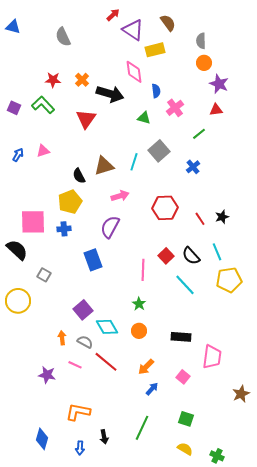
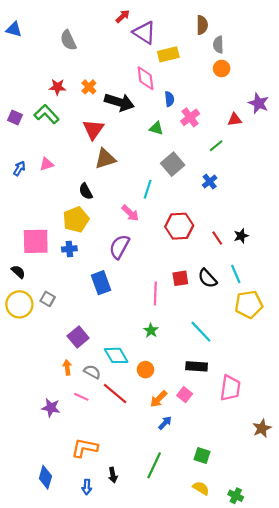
brown semicircle: (168, 23) -> (202, 25), moved, turned 36
purple star: (219, 84) -> (259, 103), moved
cyan line: (134, 162) -> (148, 189), moved
brown triangle: (104, 166) -> (105, 159), moved
pink arrow: (120, 196) -> (130, 213), turned 60
black semicircle: (17, 250) -> (18, 272), size x0.6
red square: (166, 256) -> (180, 278), turned 35
cyan line: (185, 285) -> (201, 332), moved
yellow circle: (18, 301) -> (19, 304), moved
purple square: (83, 310) -> (78, 337), moved
orange circle: (139, 331) -> (145, 370), moved
pink square: (183, 377) -> (185, 395), moved

